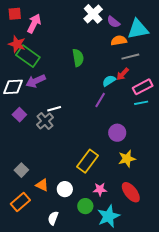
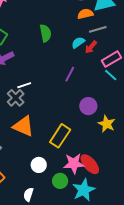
cyan semicircle: (109, 81) -> (78, 43), moved
cyan line: (141, 103) -> (111, 75), turned 56
yellow star: (127, 159) -> (107, 124), moved, turned -30
orange triangle: (42, 185) -> (23, 126), moved, size x1.6
pink star: (100, 189) -> (74, 163), size x1.5
red ellipse: (131, 192) -> (90, 164), moved

